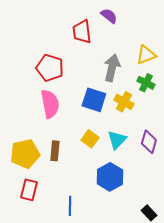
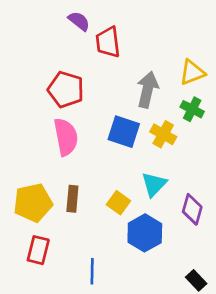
purple semicircle: (109, 16) -> (79, 21), moved
yellow square: (90, 139) -> (118, 203), moved
purple diamond: (149, 142) -> (192, 209), moved

